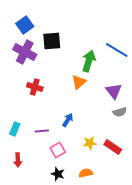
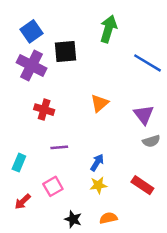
green arrow: (89, 61) -> (108, 29), moved
blue arrow: (68, 120) -> (97, 163), moved
purple line: (42, 131) -> (59, 147), moved
yellow star: (90, 143) -> (98, 185), moved
pink square: (58, 150) -> (53, 186), moved
red arrow: (18, 160) -> (23, 202), turned 48

